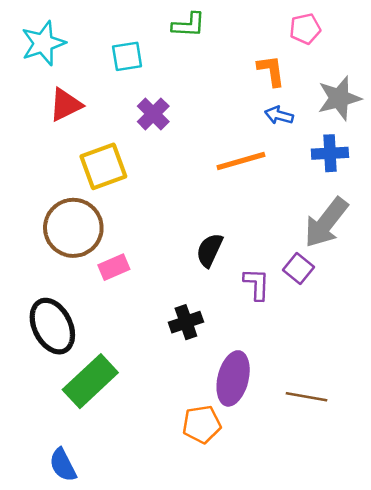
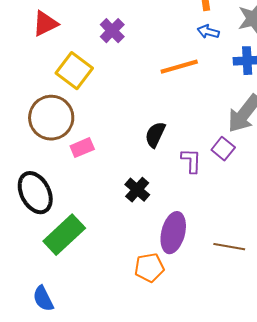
yellow square: (103, 166) -> (74, 71), turned -33
black cross: (186, 322) -> (137, 190), turned -30

